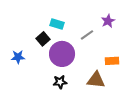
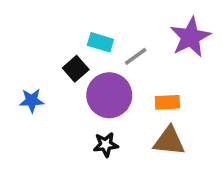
purple star: (108, 21) -> (190, 37), size x1.6
gray line: (87, 35) -> (136, 56), moved
orange rectangle: (112, 61) -> (167, 102), moved

